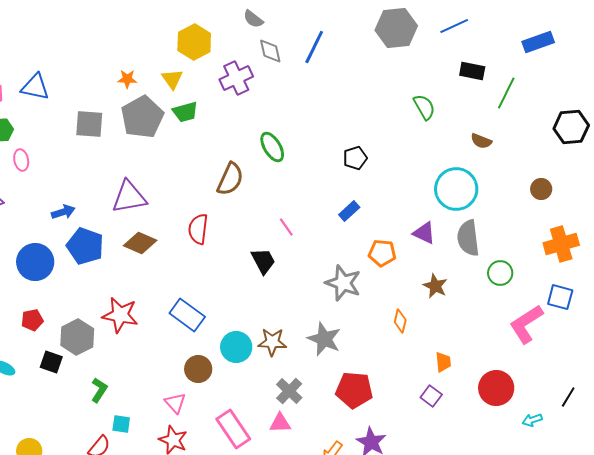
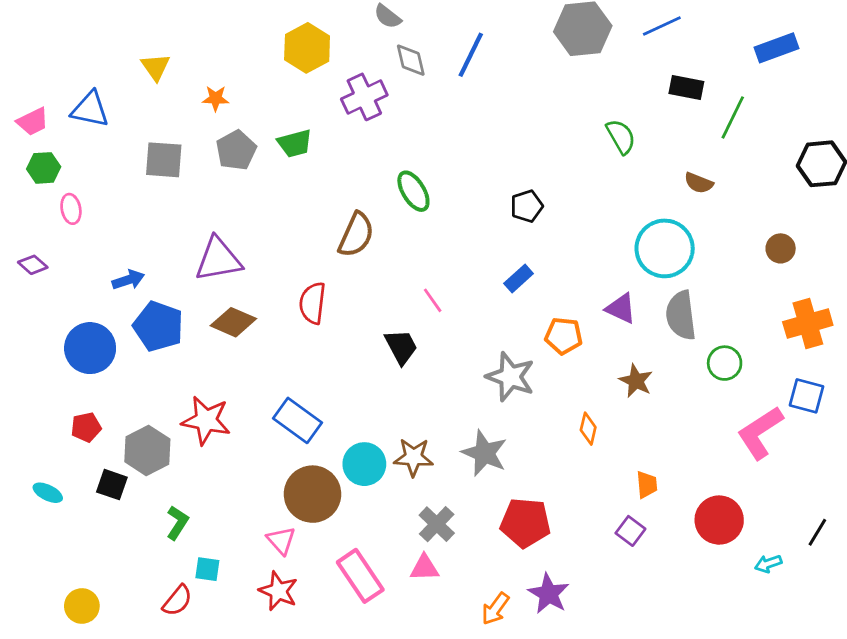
yellow triangle: (172, 79) -> (156, 67), moved
gray pentagon: (142, 117) -> (236, 150), size x0.7
brown circle: (198, 369) -> (312, 494), size x1.5

